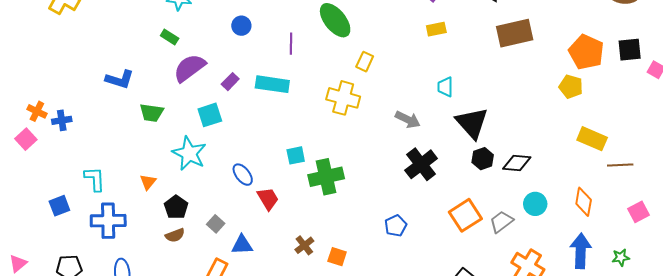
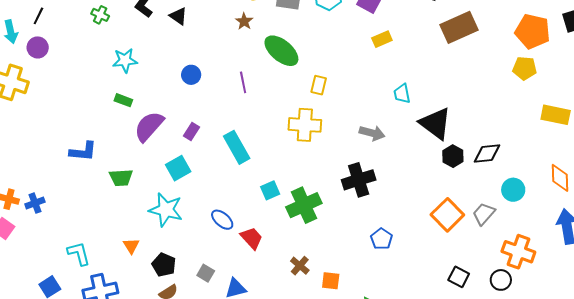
cyan rectangle: (272, 84) -> (237, 147), moved, turned 64
black cross: (421, 164) -> (359, 180), moved, turned 32
brown cross: (304, 245) -> (300, 266), moved

